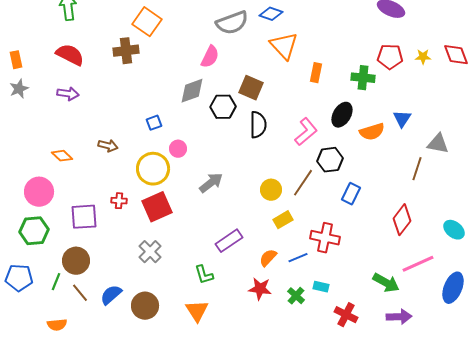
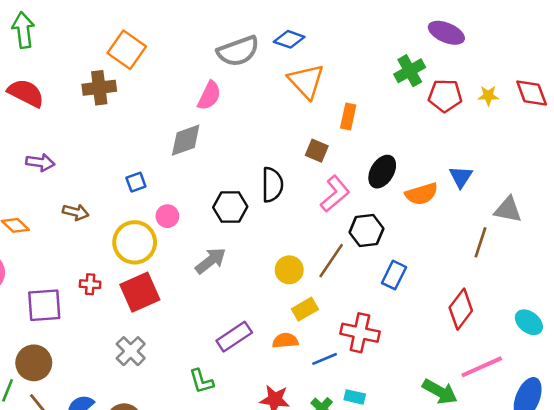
green cross: (363, 78) -> (410, 71), moved, turned -35
brown square: (251, 88) -> (317, 151), moved, size x0.7
purple arrow: (68, 94) -> (40, 162), moved
black hexagon: (223, 107) -> (230, 207), moved
orange semicircle: (268, 258) -> (285, 341), moved, turned 42

